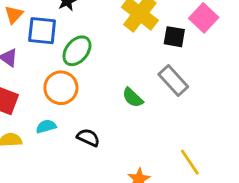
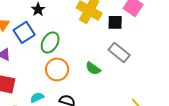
blue square: (42, 31) -> (24, 32), turned -30
orange circle: (61, 88) -> (57, 69), moved

